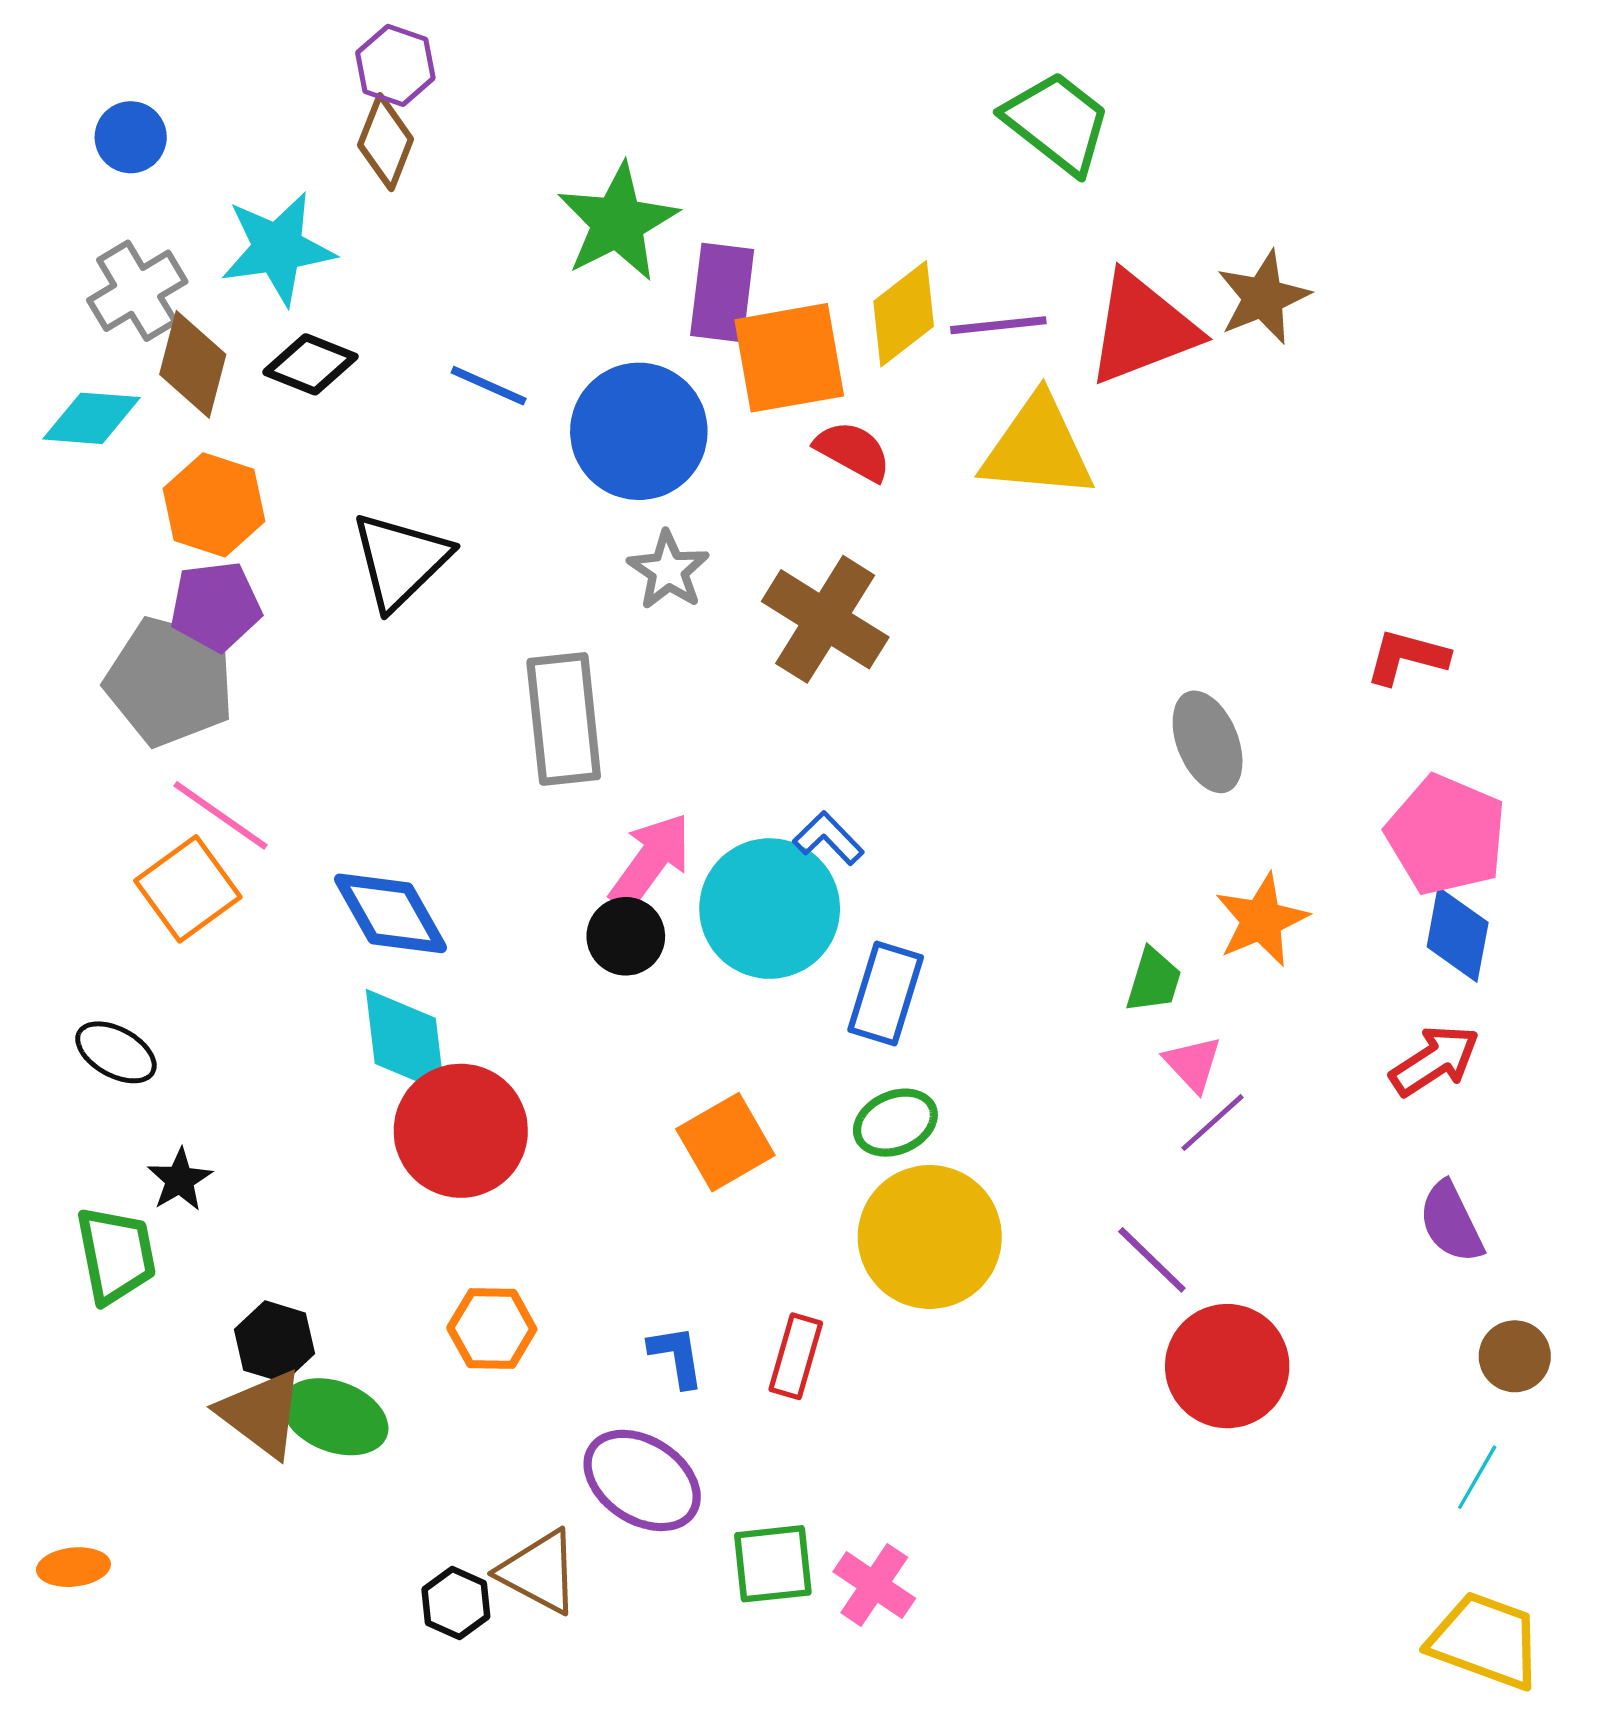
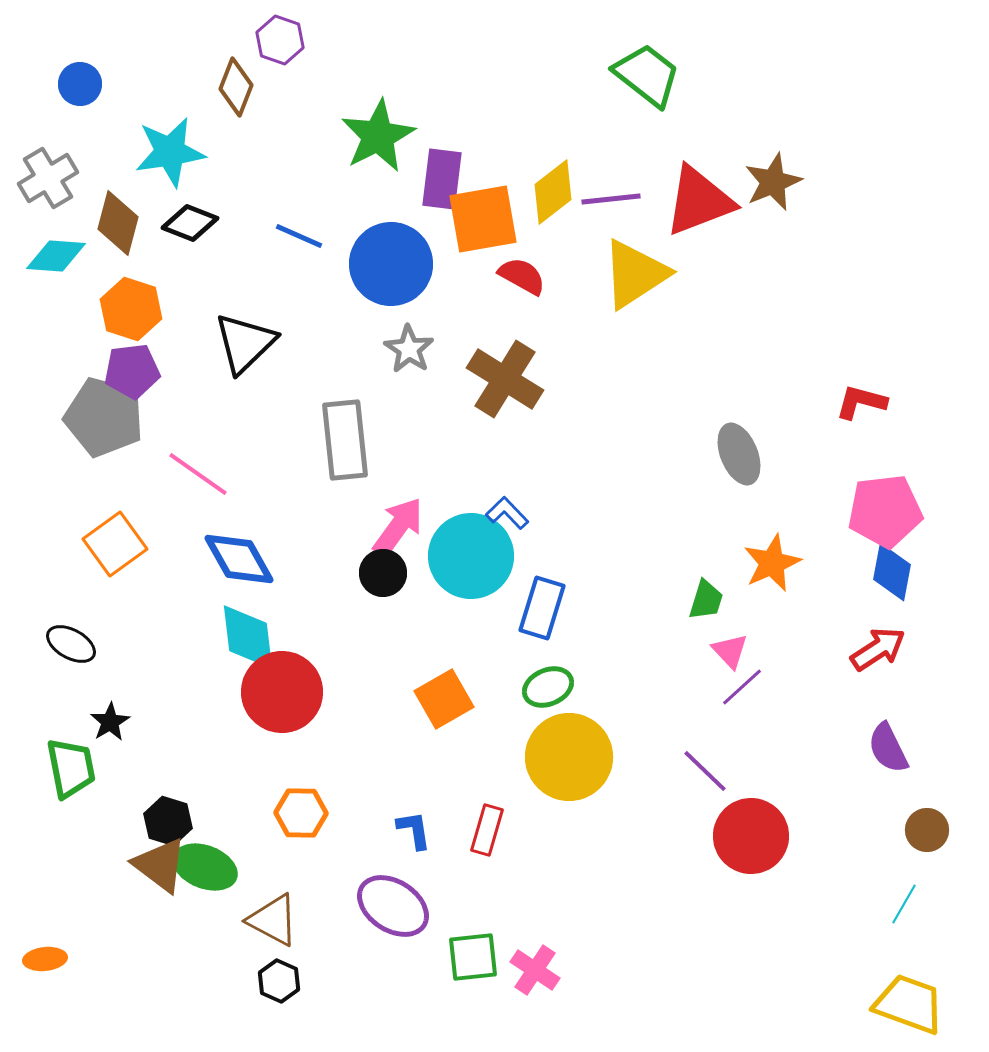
purple hexagon: (395, 65) -> (280, 40), moved
gray cross: (137, 291) -> (48, 178), moved
yellow triangle: (1038, 448) -> (635, 274), turned -38
pink line: (221, 815) -> (198, 474), moved
pink pentagon: (1446, 835) -> (885, 511), turned -30
brown triangle: (539, 1572) -> (273, 920), moved

